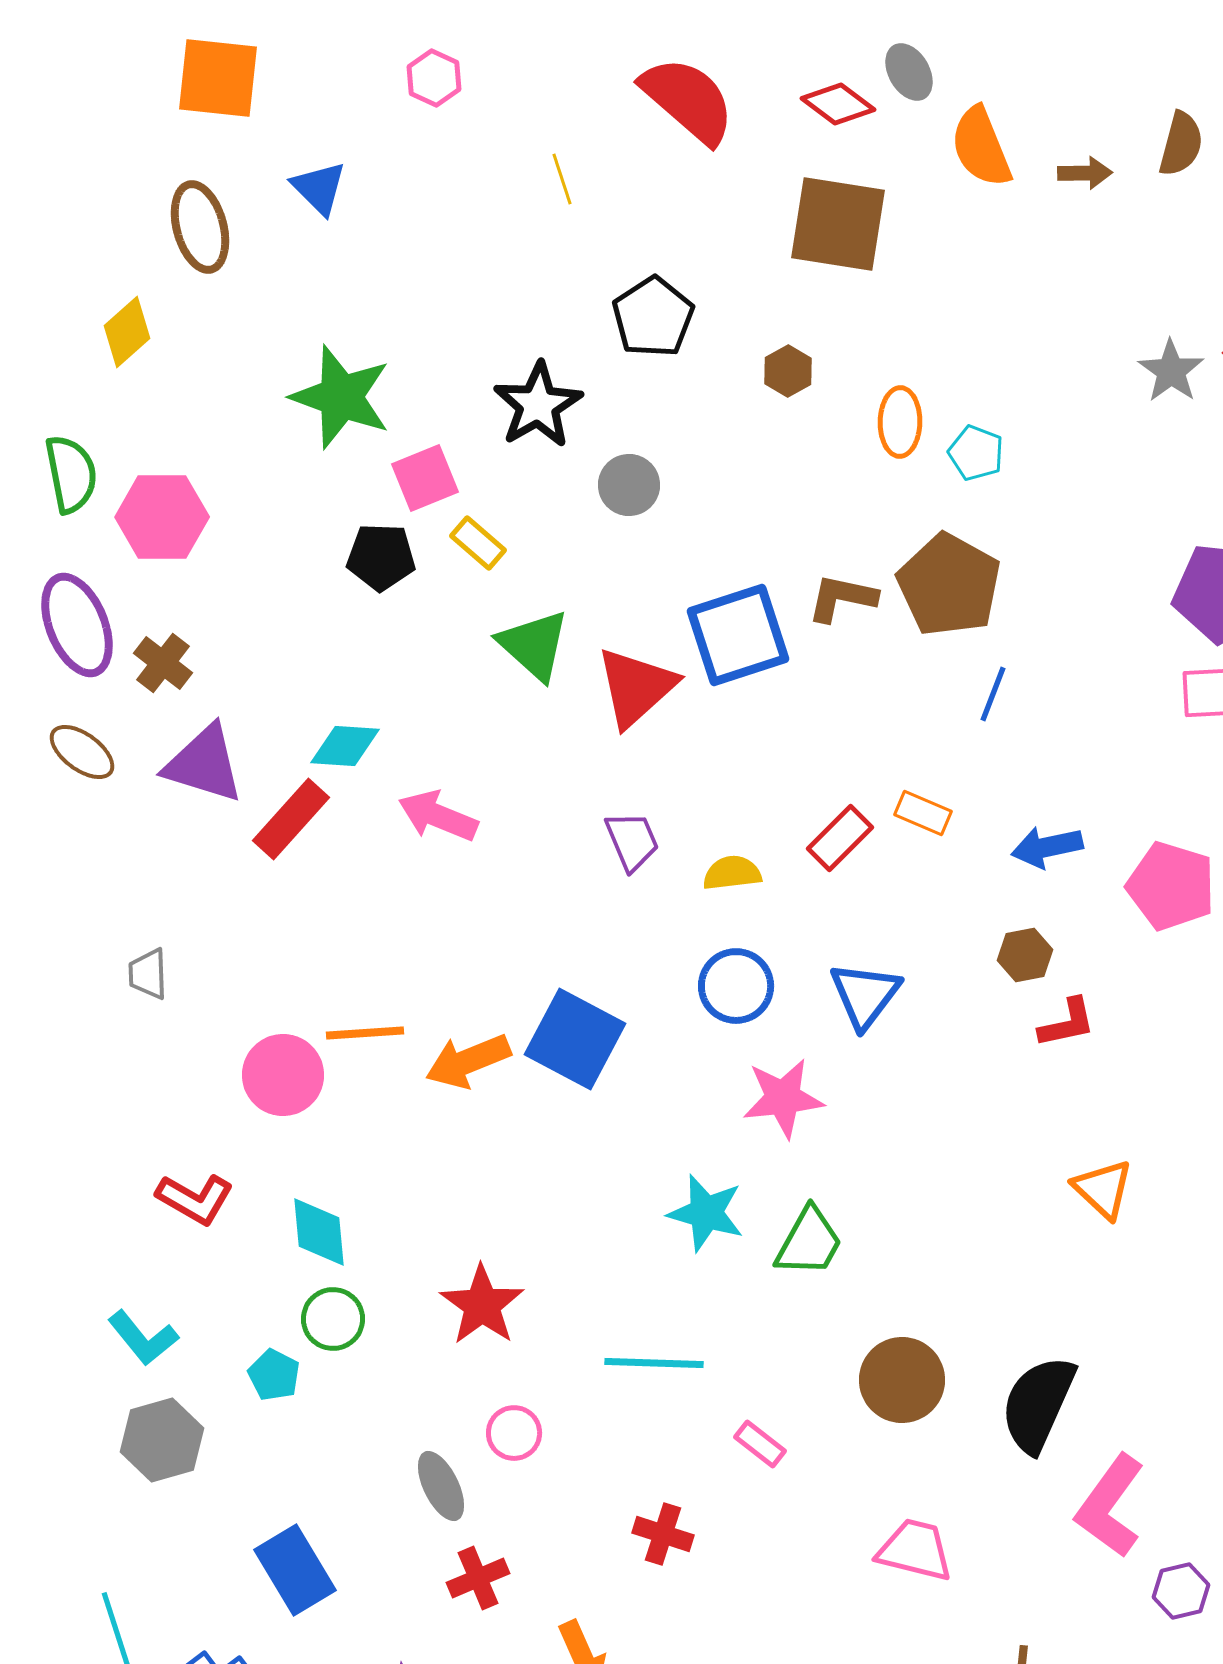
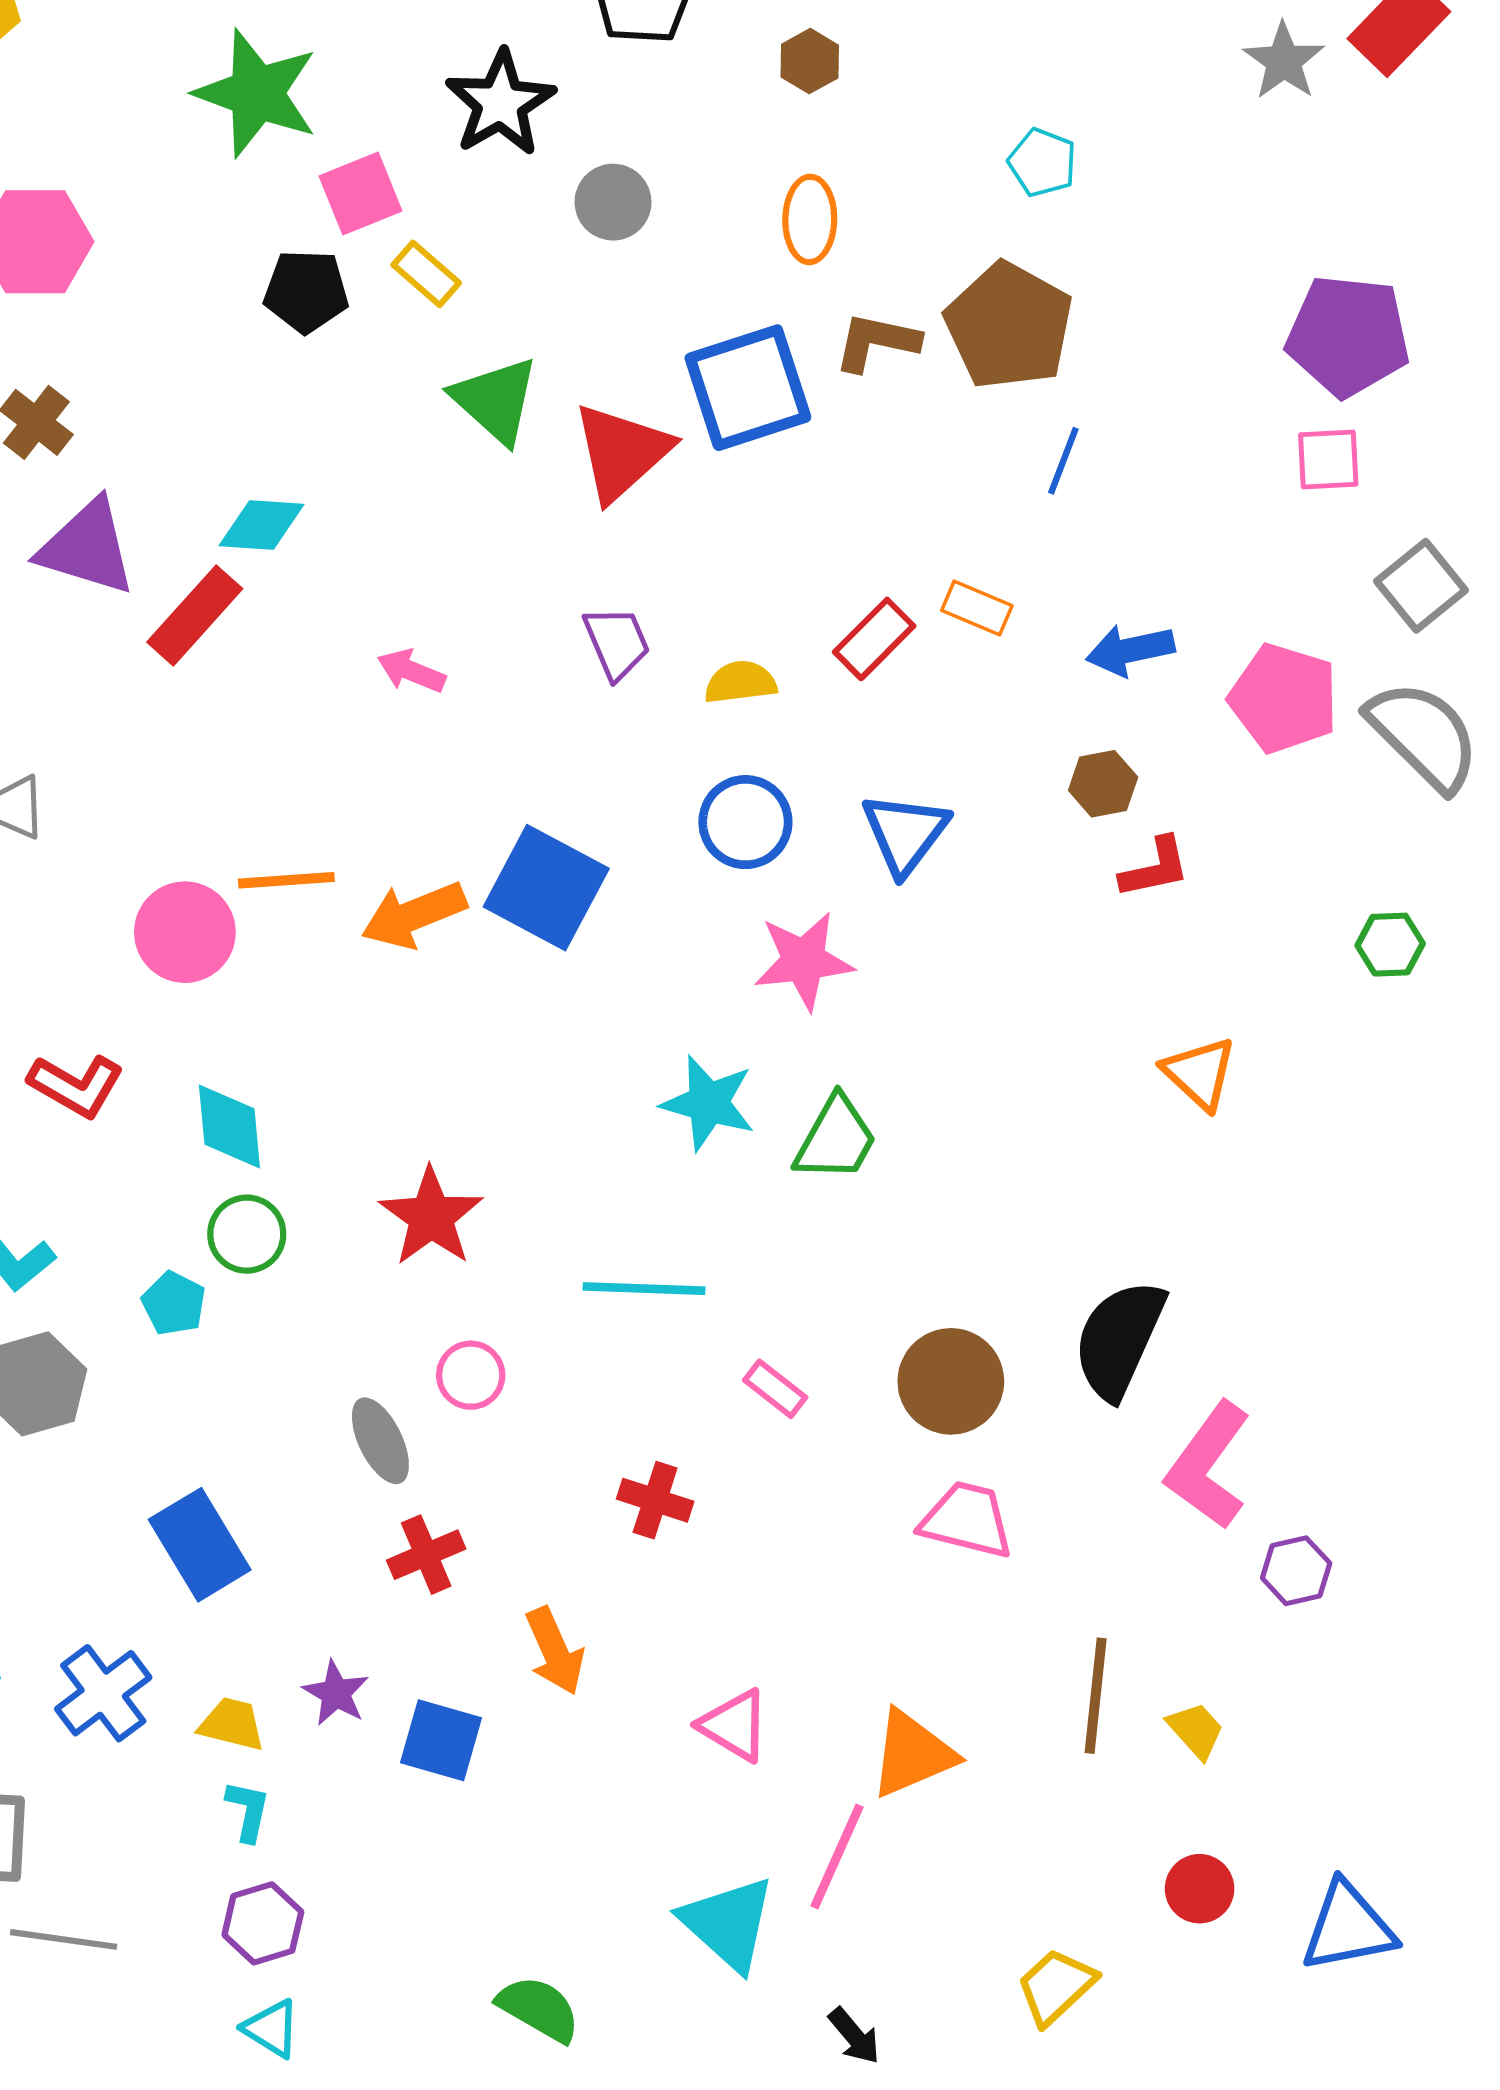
orange ellipse: (900, 422) -> (810, 219), moved
pink arrow: (438, 816) -> (411, 671), moved, size x0.7
brown circle: (902, 1380) -> (951, 1381), moved

